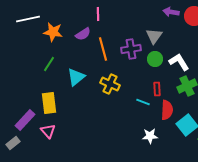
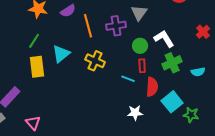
green circle: (155, 59) -> (140, 46), moved
yellow rectangle: (49, 103) -> (37, 67), moved
pink triangle: (48, 131) -> (33, 123), moved

